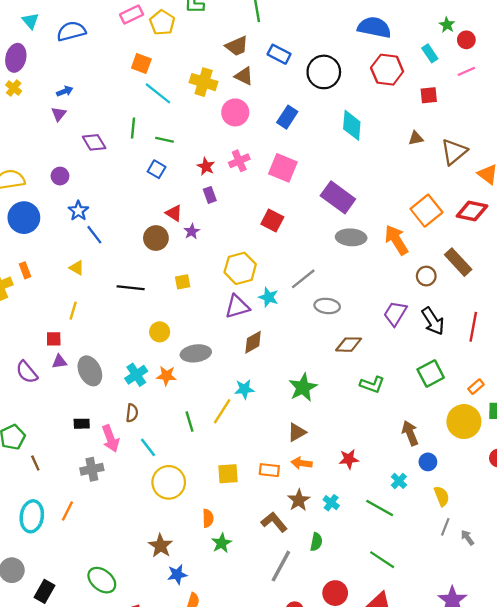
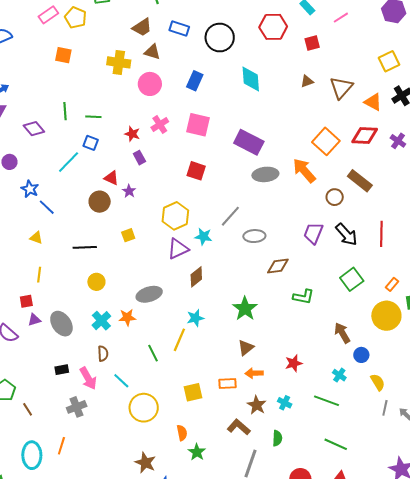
cyan line: (158, 93) -> (69, 162), moved, turned -75
yellow circle: (160, 332) -> (96, 282), moved

